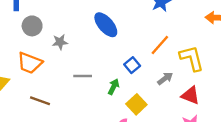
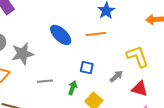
gray star: (60, 42) -> (22, 54), size x1.6
orange line: (160, 45) -> (96, 34), moved, turned 48
blue square: (132, 65) -> (87, 68), turned -32

